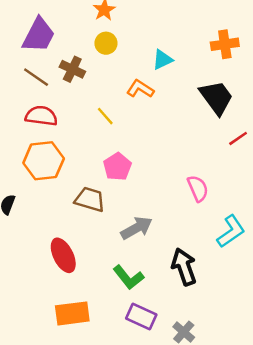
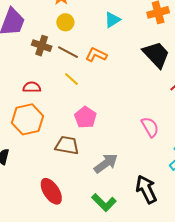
cyan triangle: (162, 60) -> (112, 20), moved
brown line: (36, 77) -> (68, 52), moved
red semicircle: (41, 116) -> (32, 87), moved, size x0.7

